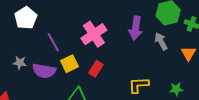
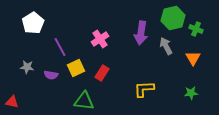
pink cross: (94, 34) -> (100, 39), size x0.7
purple semicircle: (44, 71) -> (51, 75), size x0.6
green star: (176, 89) -> (191, 93), moved

